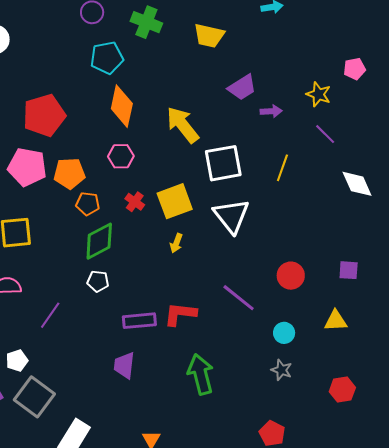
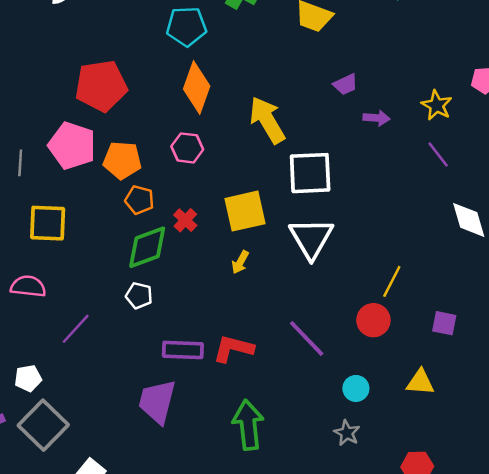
purple trapezoid: (242, 87) -> (345, 84), size x0.7
yellow line: (282, 168) -> (392, 281), moved
red cross: (135, 202) -> (185, 220), moved
purple trapezoid: (124, 365) -> (157, 402), size x1.4

